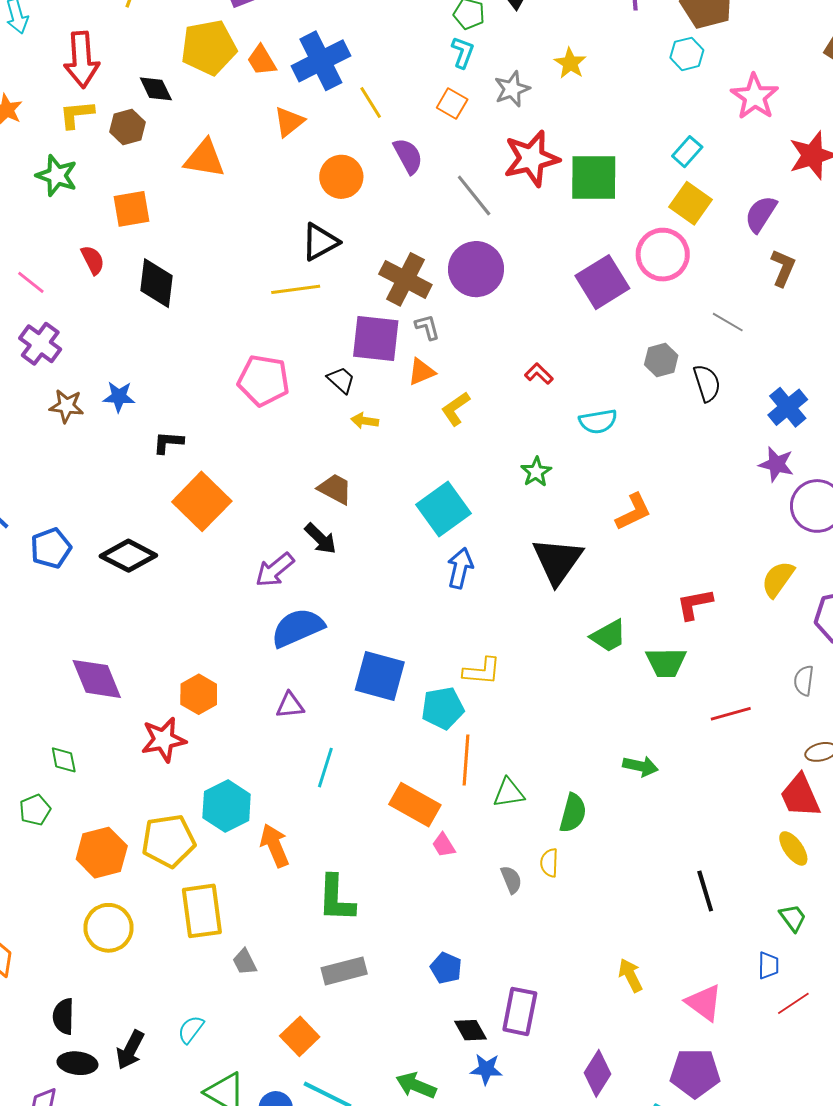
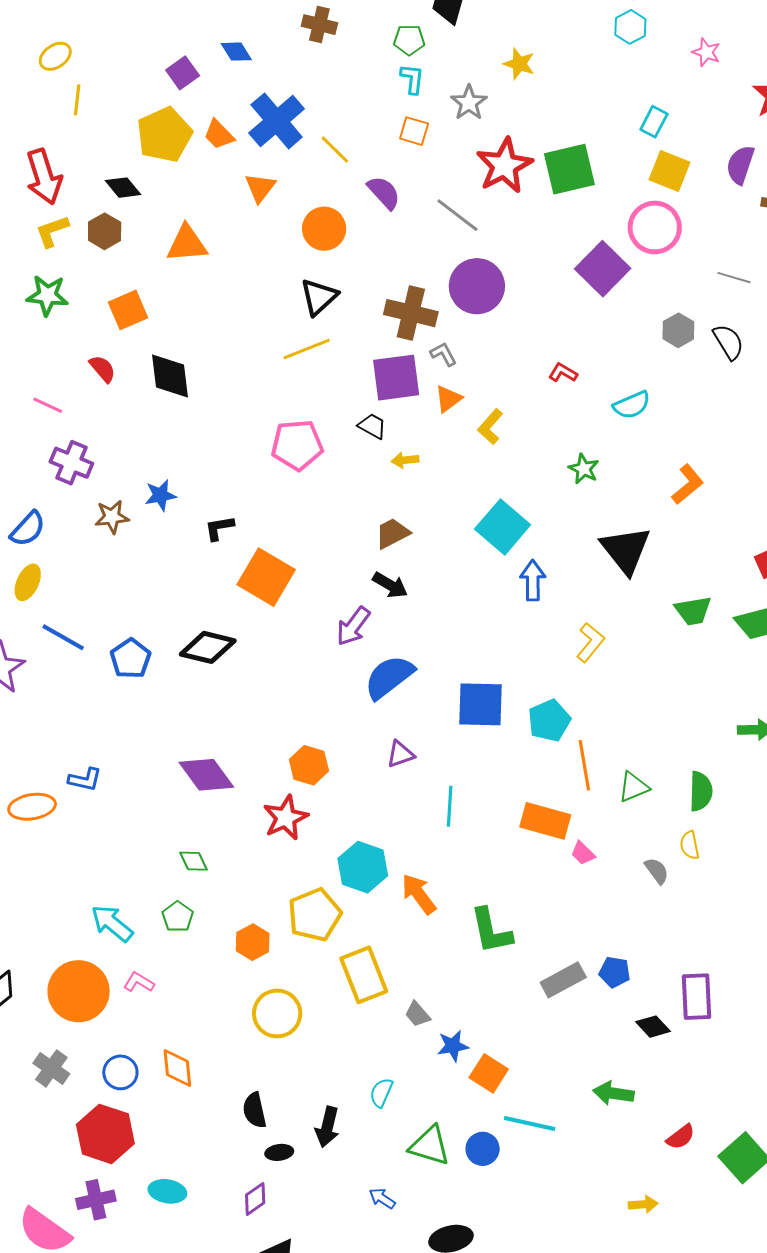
pink star: (755, 97) -> (706, 52), size x0.6
brown trapezoid: (335, 489) -> (392, 533), turned -42
green trapezoid: (609, 636) -> (693, 611), turned 33
yellow L-shape: (482, 671) -> (590, 642), moved, turned -42
orange hexagon: (102, 853) -> (253, 942), size x0.7
gray rectangle: (344, 971) -> (563, 980), moved
black ellipse: (77, 1063) -> (279, 1152), size x0.7
blue star: (486, 1069) -> (453, 1046), moved

